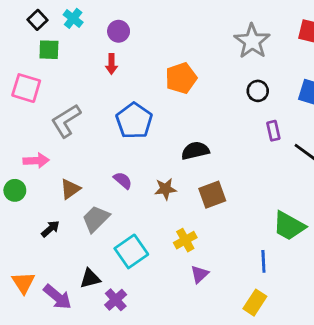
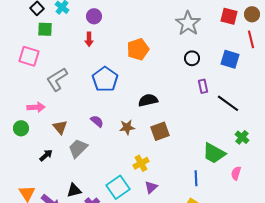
brown triangle: (70, 189) -> (60, 127), turned -35
cyan square: (131, 251) -> (118, 187), moved

